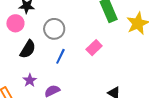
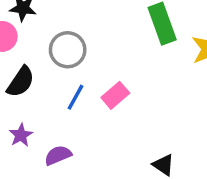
pink rectangle: (94, 48) -> (115, 95), moved

